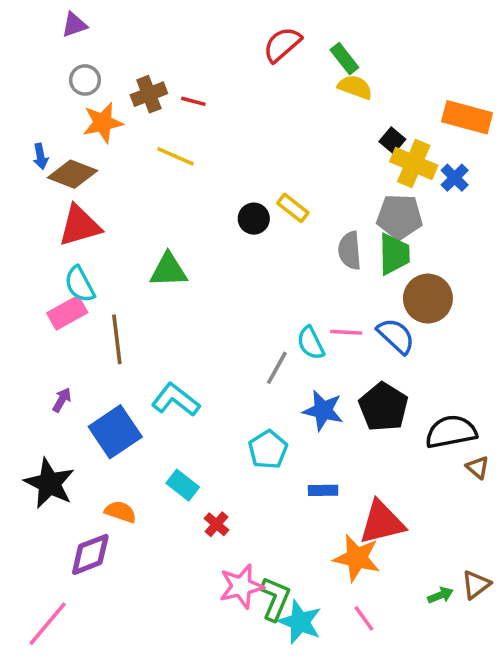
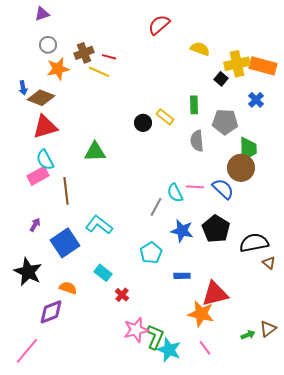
green rectangle: (344, 59) -> (194, 105), moved, turned 36
yellow line: (176, 156) -> (99, 72), moved
yellow cross: (414, 163) -> (237, 64), moved, turned -35
green trapezoid: (394, 254) -> (248, 149), moved

